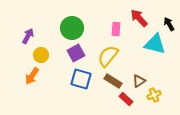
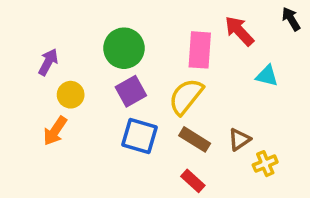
black arrow: (169, 24) -> (291, 19), moved
pink rectangle: (116, 29) -> (200, 50), size x1.5
cyan triangle: (155, 44) -> (267, 76), size x0.6
red rectangle: (126, 99) -> (193, 181), moved

